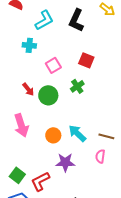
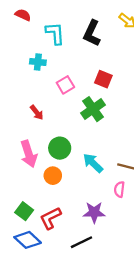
cyan L-shape: (44, 20) -> (55, 33), turned -65
green cross: (77, 86) -> (93, 109), size x1.5
green circle: (48, 95) -> (60, 148), moved
orange circle: (53, 135) -> (53, 176), moved
purple star: (65, 162) -> (94, 212), moved

